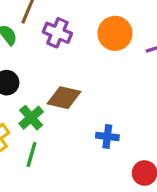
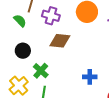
brown diamond: (64, 98) -> (60, 41), moved

